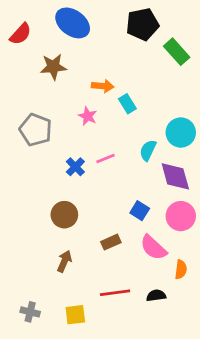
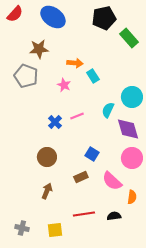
red semicircle: (21, 34) -> (15, 14), moved
gray pentagon: (36, 130) -> (26, 76), moved
blue square: (140, 211) -> (92, 154), moved

